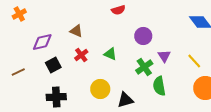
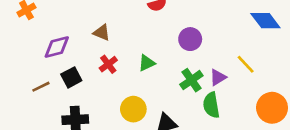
green triangle: (110, 54) -> (147, 63), turned -48
purple triangle: (164, 56) -> (218, 77), moved, turned 32
yellow line: (194, 61) -> (246, 64), moved
brown line: (18, 72) -> (41, 87), moved

